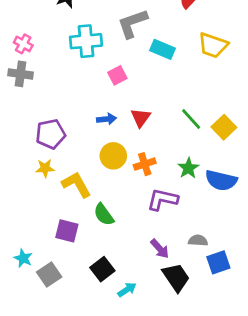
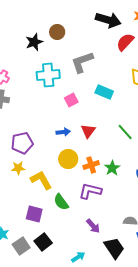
cyan rectangle: (162, 49) -> (104, 92), moved
green star: (188, 168) -> (112, 168), moved
purple L-shape: (162, 200) -> (90, 191), moved
purple arrow: (160, 249) -> (93, 226), moved
black square: (102, 269) -> (43, 242), moved

